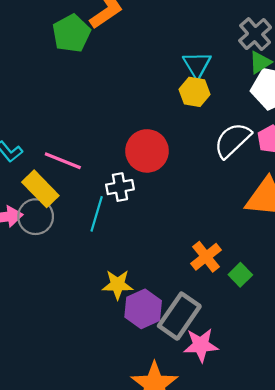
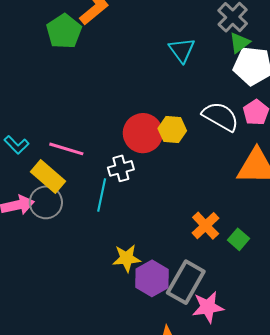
yellow hexagon: (195, 92) -> (172, 130), moved
white semicircle: (232, 140) -> (221, 116), turned 78

